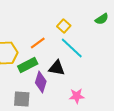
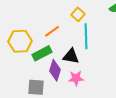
cyan line: (72, 48) -> (86, 36), turned 45
pink star: (77, 96) -> (76, 78), moved

